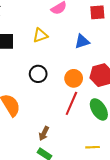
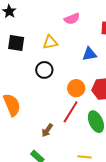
black circle: (38, 74) -> (44, 70), moved
brown arrow: (44, 133) -> (47, 130), moved

